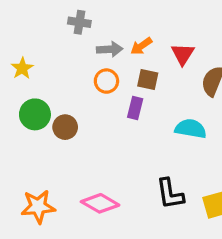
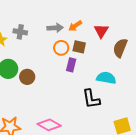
gray cross: (79, 22) -> (20, 32), moved
orange circle: (106, 81) -> (61, 48), moved
black L-shape: (170, 194) -> (91, 99), moved

